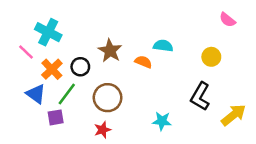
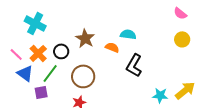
pink line: (26, 52) -> (16, 54), moved
yellow circle: (211, 57) -> (182, 39), moved
black L-shape: (200, 96) -> (134, 65), moved
cyan star: (162, 121) -> (160, 95), moved

